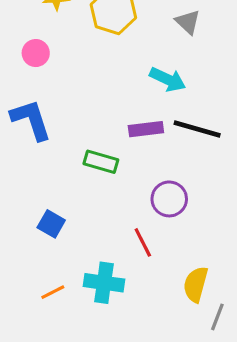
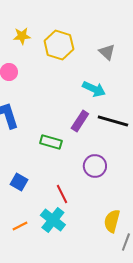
purple rectangle: (146, 129) -> (80, 121), turned -50
red line: (143, 242) -> (62, 194), moved
cyan cross: (104, 283) -> (53, 220), turned 30

